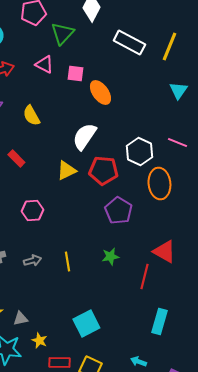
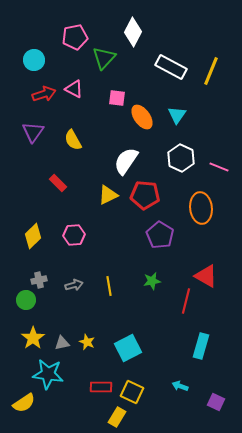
pink triangle: (44, 64) -> (74, 89), moved
cyan triangle: (178, 90) -> (177, 115), moved
white hexagon: (139, 152) -> (181, 158), moved
yellow star: (39, 340) -> (87, 342), moved

